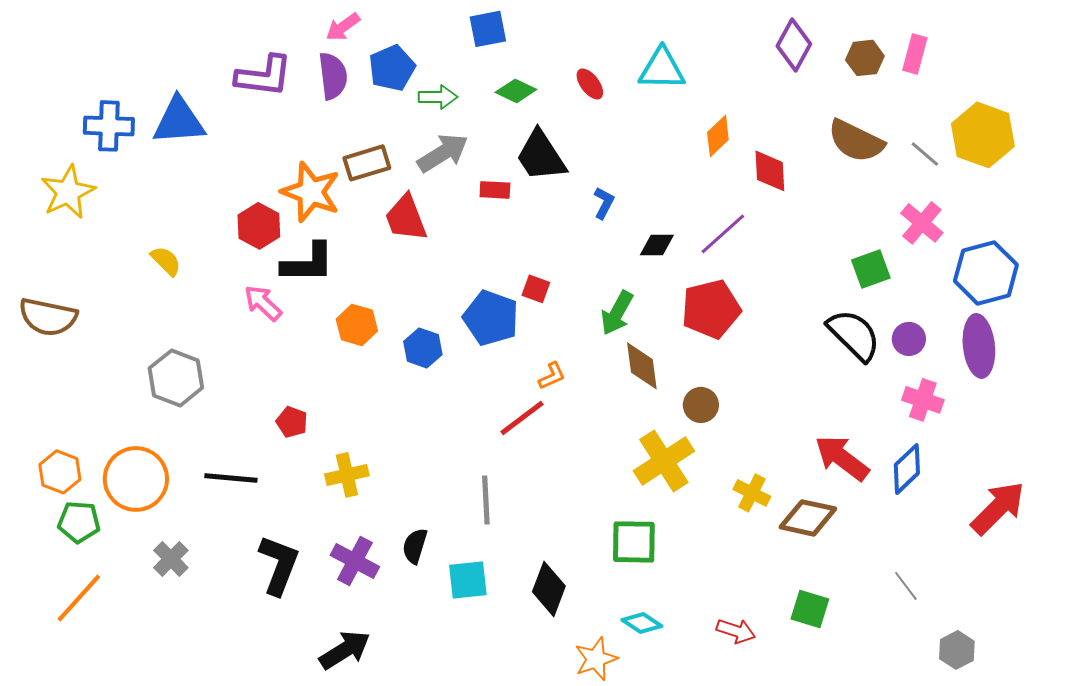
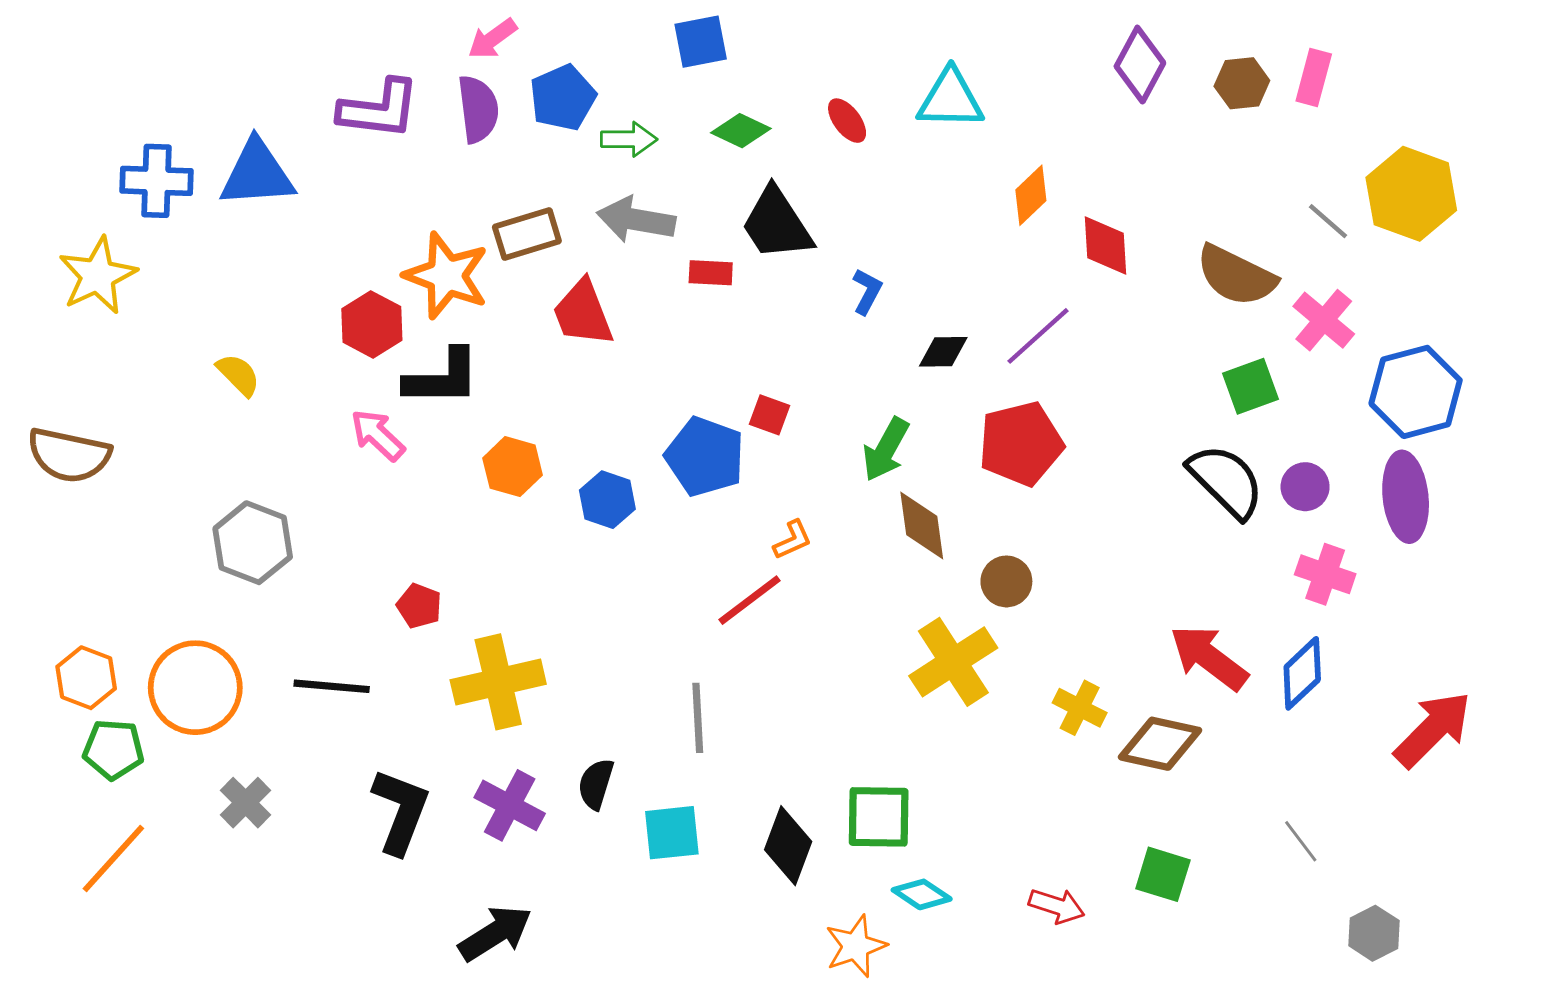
brown semicircle: (856, 141) -> (1236, 276), moved
gray arrow: (443, 153) -> (636, 220), turned -138
yellow cross: (347, 475) -> (498, 682), size x1.5
green square: (634, 542) -> (879, 817), moved

